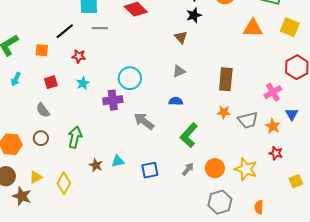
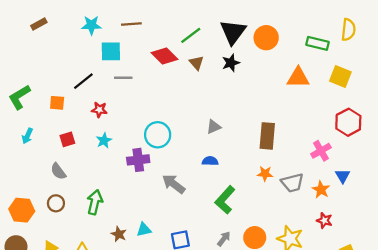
brown triangle: (181, 37) -> (196, 63), moved

